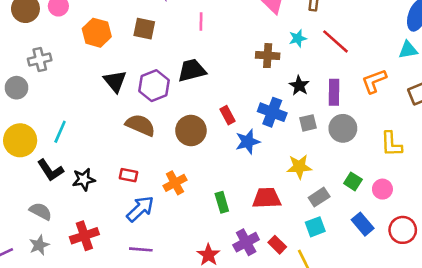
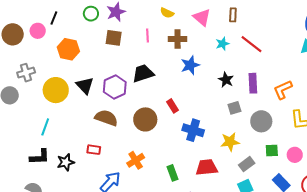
brown square: (144, 29) -> (114, 38), moved
brown cross: (268, 56) -> (178, 39), moved
orange L-shape: (374, 81) -> (283, 90), moved
blue cross: (272, 112) -> (193, 130), moved
gray circle: (343, 128) -> (261, 121), moved
yellow circle: (20, 140) -> (56, 90), moved
blue star: (248, 142) -> (190, 65), moved
black L-shape: (50, 170) -> (40, 157), turned -55
red rectangle: (128, 175) -> (94, 150), moved
green square: (353, 181) -> (272, 150), turned -32

